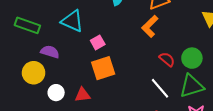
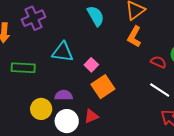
purple semicircle: (50, 52) -> (64, 95), moved
white circle: (56, 93) -> (67, 121), size x1.5

